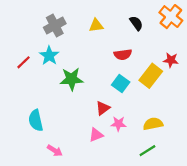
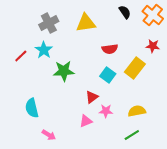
black semicircle: (136, 23) -> (125, 12), moved
yellow triangle: (96, 25) -> (86, 23), size x1.5
red star: (171, 60) -> (153, 46), moved

